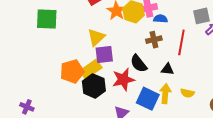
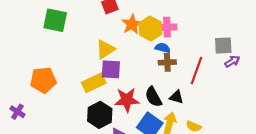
blue semicircle: (161, 19) -> (163, 48), moved
black semicircle: (139, 64) -> (153, 97), moved
orange pentagon: (72, 71) -> (43, 80), moved
black hexagon: (94, 86) -> (100, 115), moved

